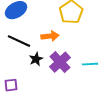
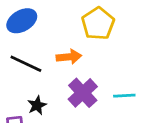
black star: (36, 59) -> (37, 105), moved

